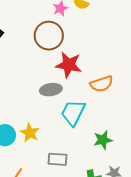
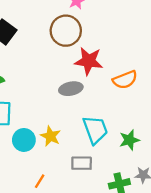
cyan trapezoid: (73, 113) -> (95, 130), moved, turned 136

